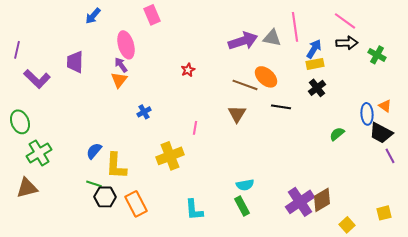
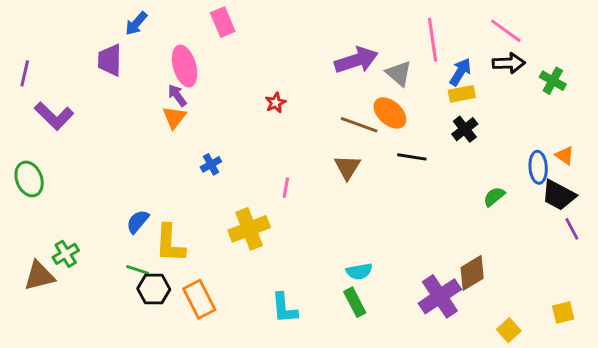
gray triangle: (272, 38) -> (399, 73), moved, turned 30
purple trapezoid: (75, 62) -> (110, 60), moved
green cross: (39, 153) -> (66, 254), moved, size x0.7
brown diamond: (322, 200) -> (472, 273), moved

